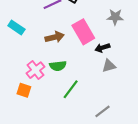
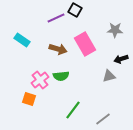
brown arrow: (55, 37) -> (58, 49), turned 30
black arrow: (102, 48) -> (121, 59), moved
green line: (71, 89) -> (73, 110), moved

